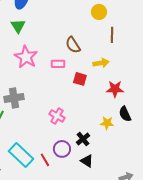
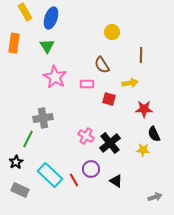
yellow circle: (99, 12) -> (112, 32), moved
yellow star: (107, 123) -> (143, 150), moved
black cross: (83, 139) -> (110, 143), moved, size x1.5

